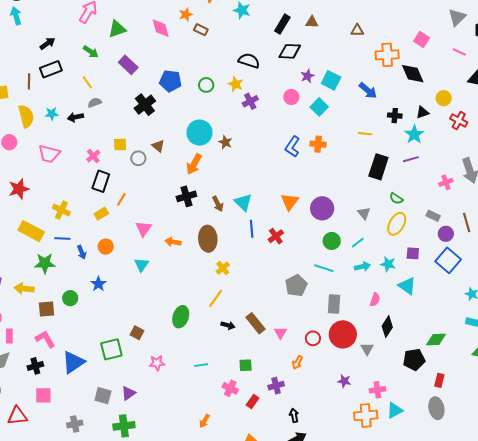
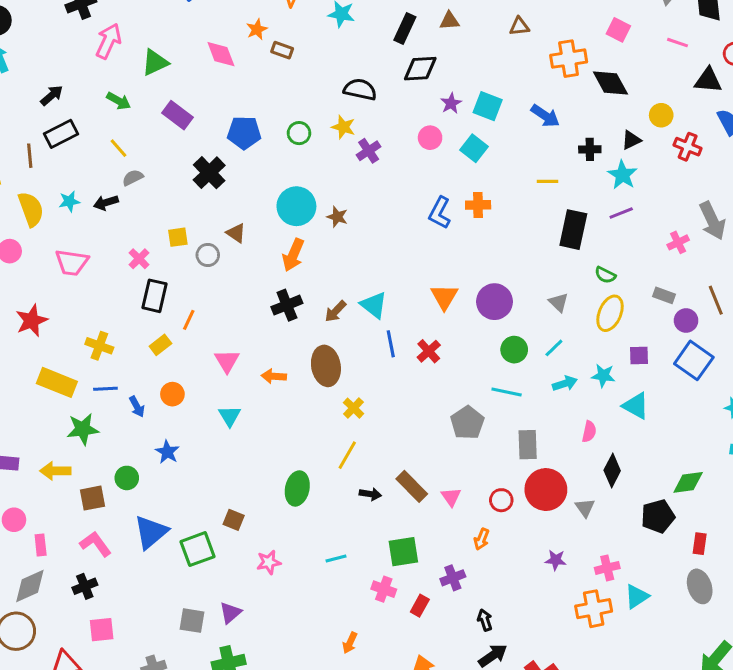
brown arrow: (218, 204) -> (335, 311), turned 77
blue triangle: (73, 362) -> (151, 532), moved
green square: (246, 365) -> (403, 552), size x1.5

